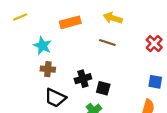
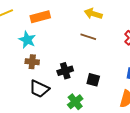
orange rectangle: (70, 22) -> (40, 17), moved
black square: (103, 88) -> (93, 80), moved

